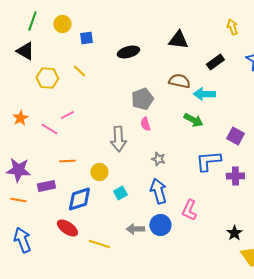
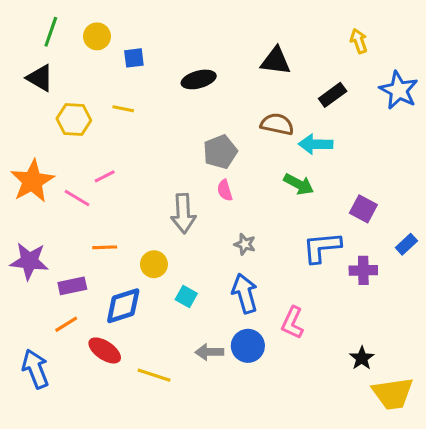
yellow line: (79, 71) -> (123, 109), turned -32
orange star: (20, 118) -> (32, 181), size x1.8
cyan square: (120, 193) -> (186, 297), turned -32
orange line: (18, 200) -> (66, 324), moved, turned -42

